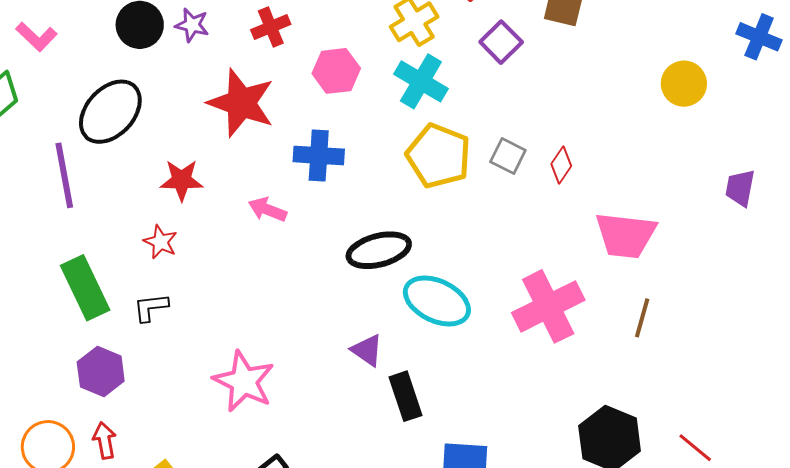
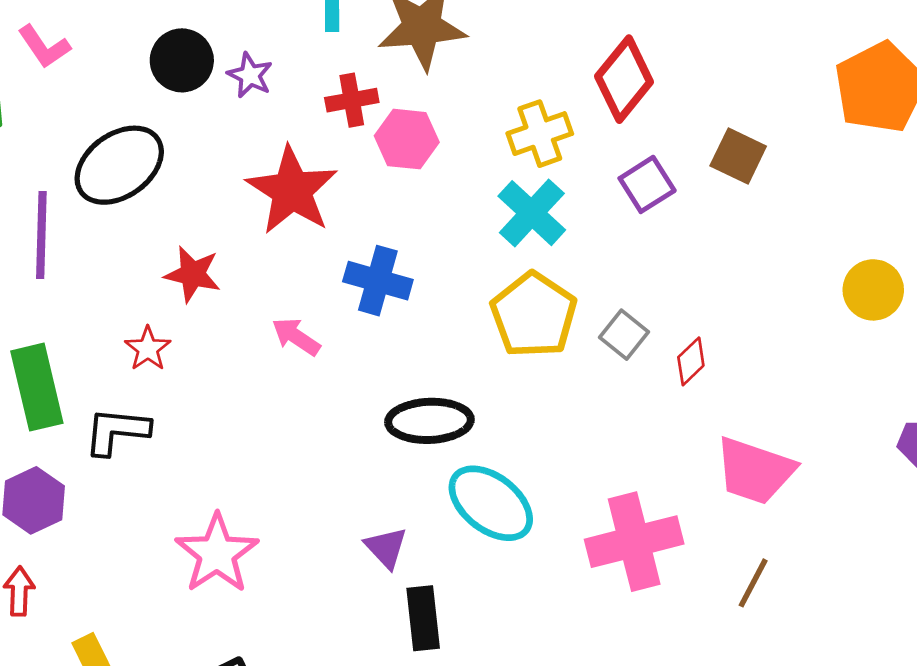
pink hexagon: (336, 71) -> (407, 139), moved
black L-shape: (151, 307) -> (117, 431), size x1.4

